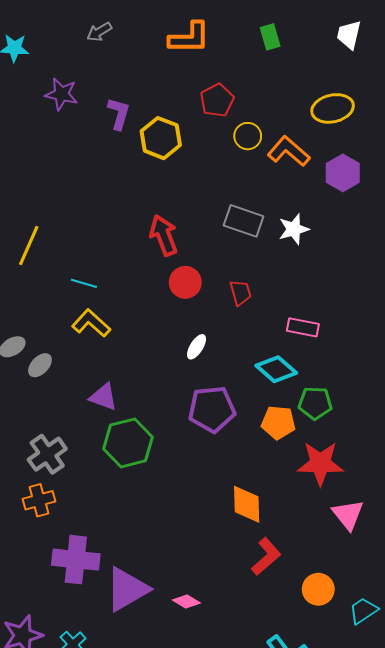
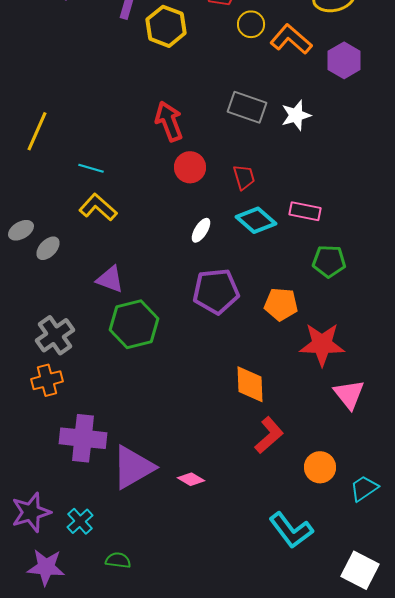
cyan diamond: (276, 369) -> (256, 220), moved
green pentagon: (315, 403) -> (329, 261), moved

